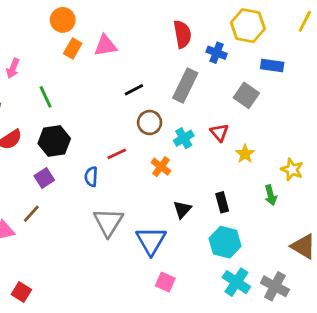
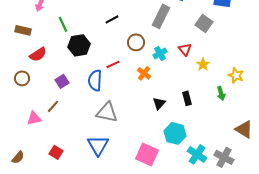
black line: (134, 90) -> (112, 19), moved
black hexagon: (54, 141) -> (79, 45), moved
blue semicircle: (91, 177) -> (95, 80), size x1.5
gray triangle: (108, 222) -> (107, 112), turned -50
blue triangle: (151, 241) -> (98, 145), moved
cyan hexagon: (225, 242) -> (175, 133), moved
pink square: (165, 282) -> (147, 154), size x1.6
red square: (21, 292) -> (56, 152), moved

